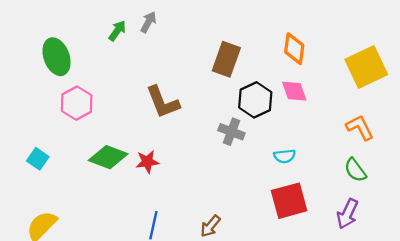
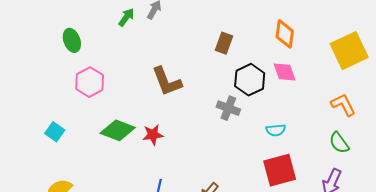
green ellipse: (57, 57) -> (72, 40), size x0.7
brown rectangle: (226, 59) -> (224, 43), size x0.7

